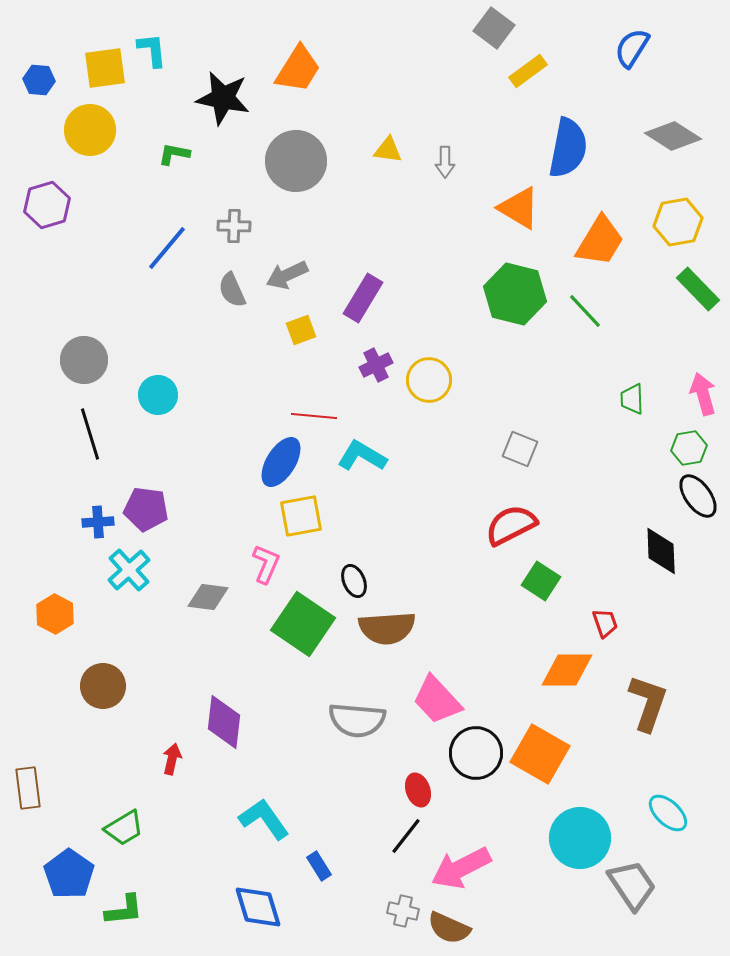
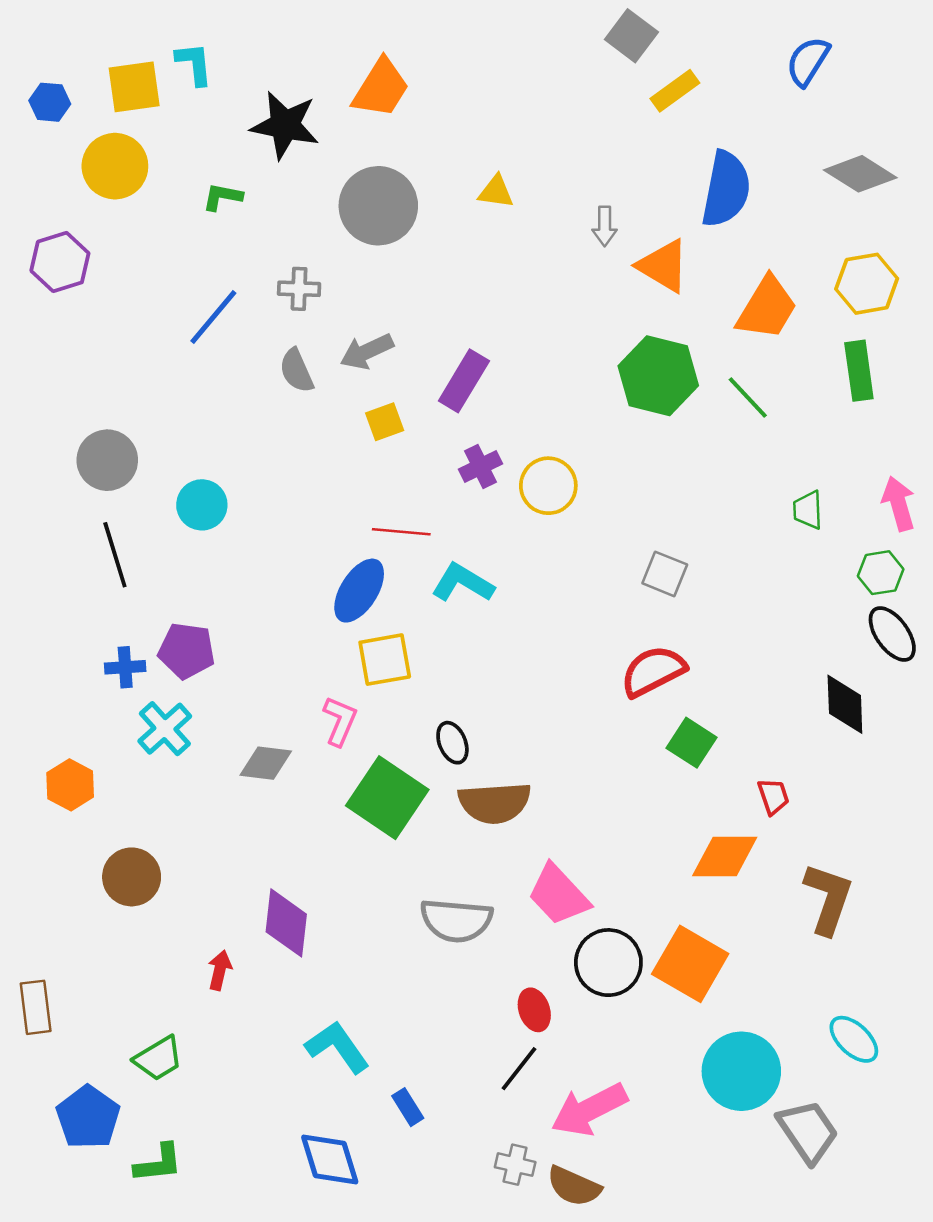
gray arrow: (445, 162) -> (605, 226), moved
green rectangle: (698, 289) -> (859, 371), moved, turned 36

